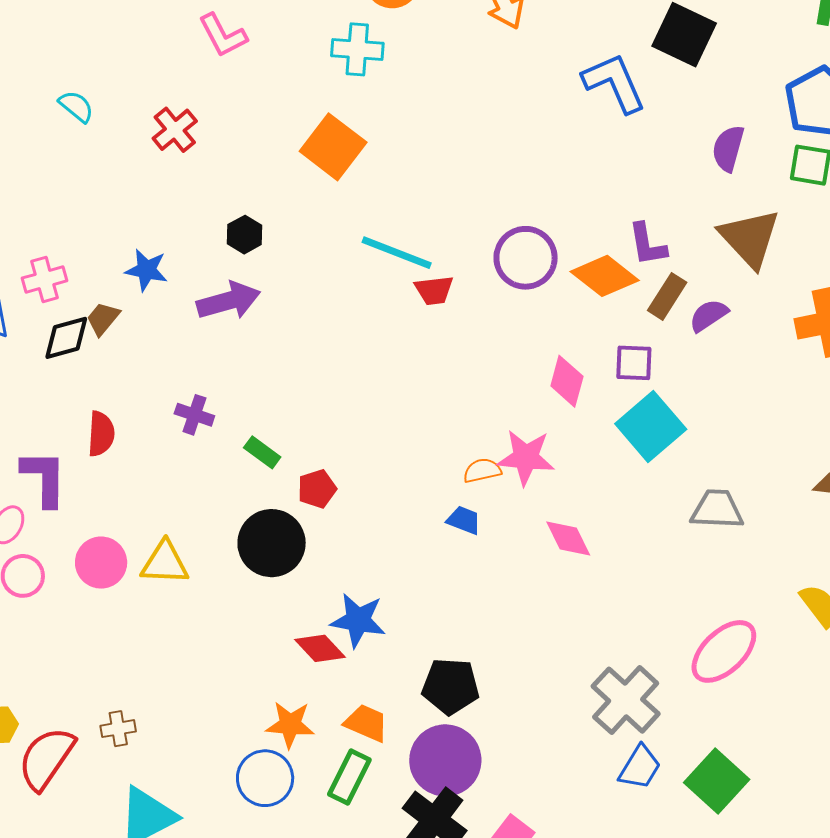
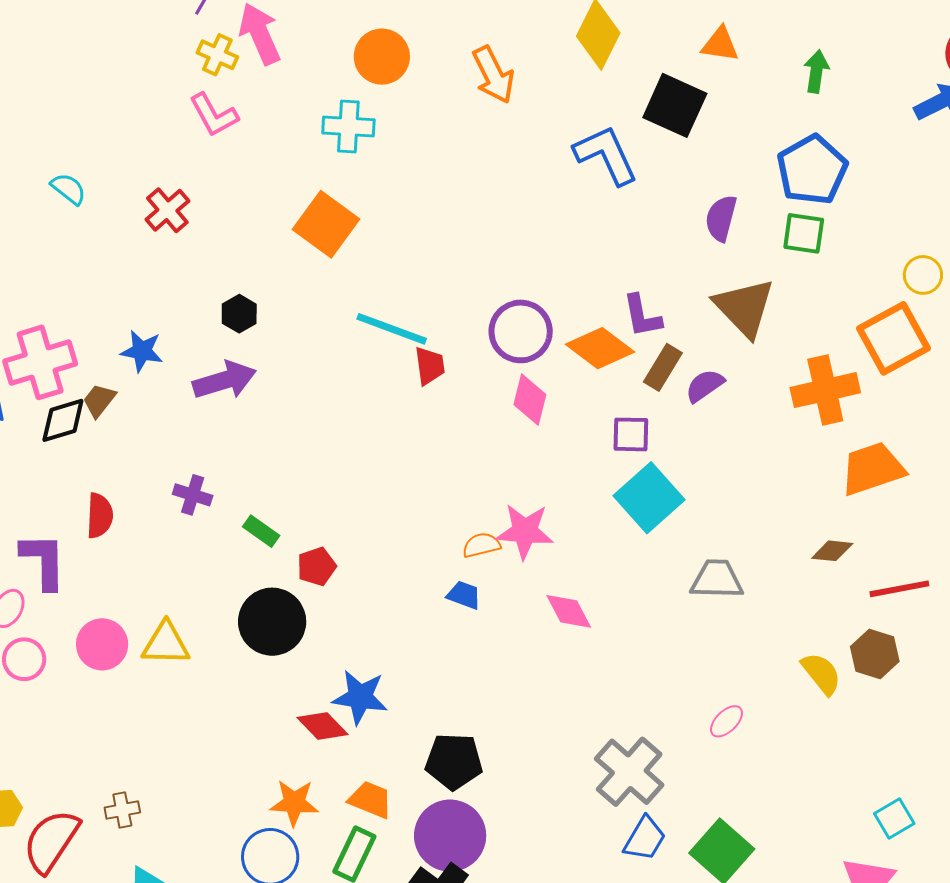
pink cross: (45, 279) -> (40, 362), size x1.6
red trapezoid: (434, 290) -> (430, 366), turned -90
pink diamond: (567, 381) -> (530, 400), moved
pink ellipse: (724, 651) -> (726, 721), size x0.5

